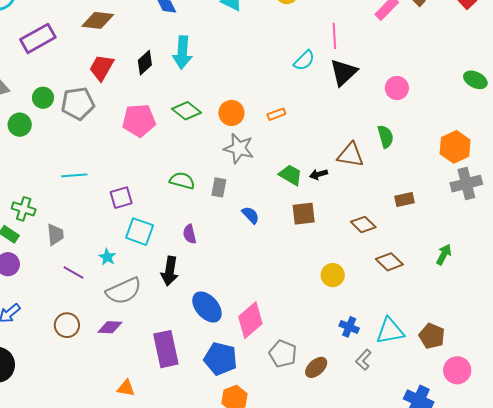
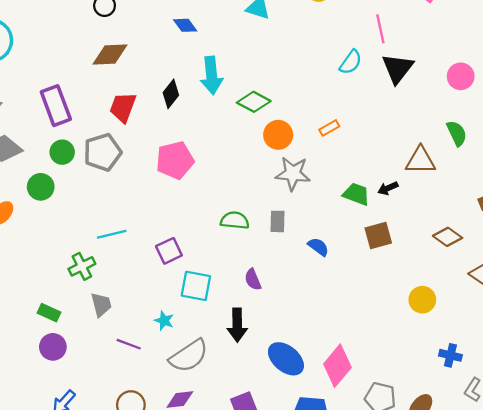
purple rectangle: (38, 38) -> (56, 106), moved, turned -72
green diamond: (187, 111) -> (254, 102), moved
green cross: (24, 209) -> (82, 266), moved, turned -35

